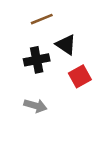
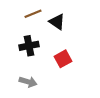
black triangle: (66, 45) -> (57, 22), moved

